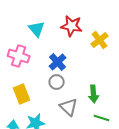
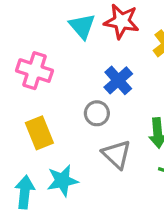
cyan triangle: (37, 29) -> (82, 26), moved
blue cross: (58, 62) -> (118, 80), moved

